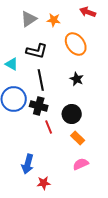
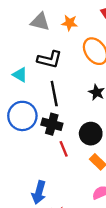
gray triangle: (29, 19) -> (40, 22), turned 48

